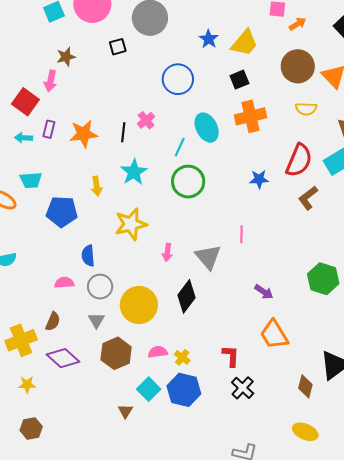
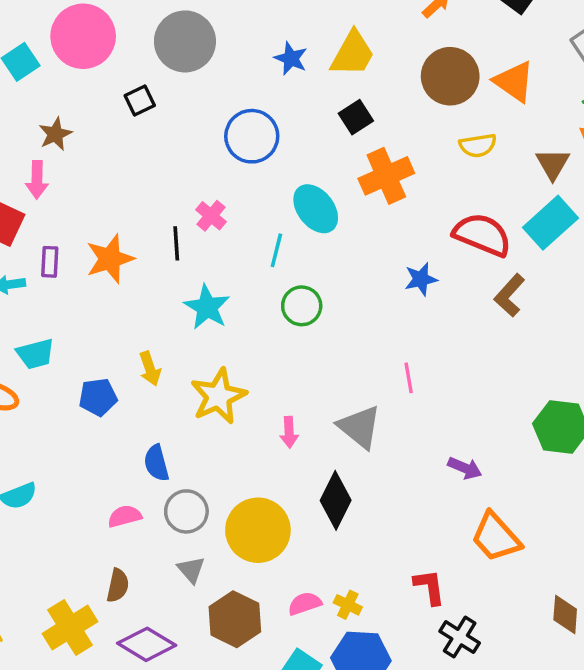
red semicircle: (299, 160) -> (482, 235), turned -80
green circle: (188, 182) -> (302, 306), size x0.7
yellow arrow: (97, 186) -> (150, 369), moved
blue pentagon: (62, 212) -> (98, 397), size x0.7

